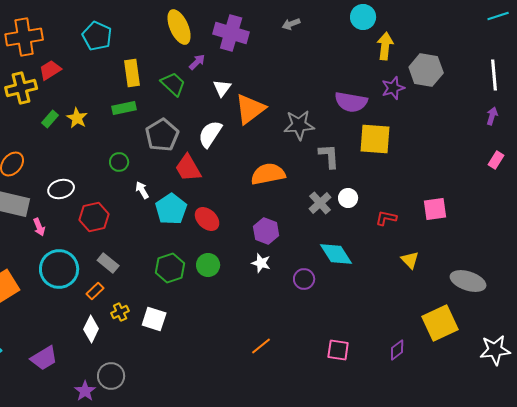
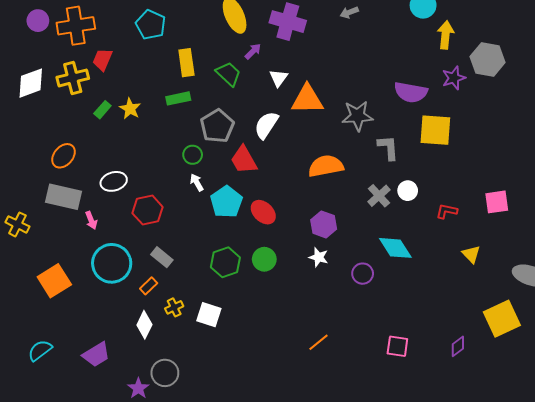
red trapezoid: (50, 70) -> (102, 60), turned -35
orange triangle: (250, 109) -> (307, 99), turned 36
green circle: (119, 162) -> (193, 155), moved

